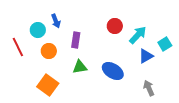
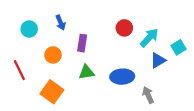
cyan circle: (38, 30) -> (29, 29), moved
red line: (18, 47) -> (19, 70), moved
blue ellipse: (113, 71) -> (122, 77), turned -35
gray arrow: (149, 88) -> (148, 95), moved

